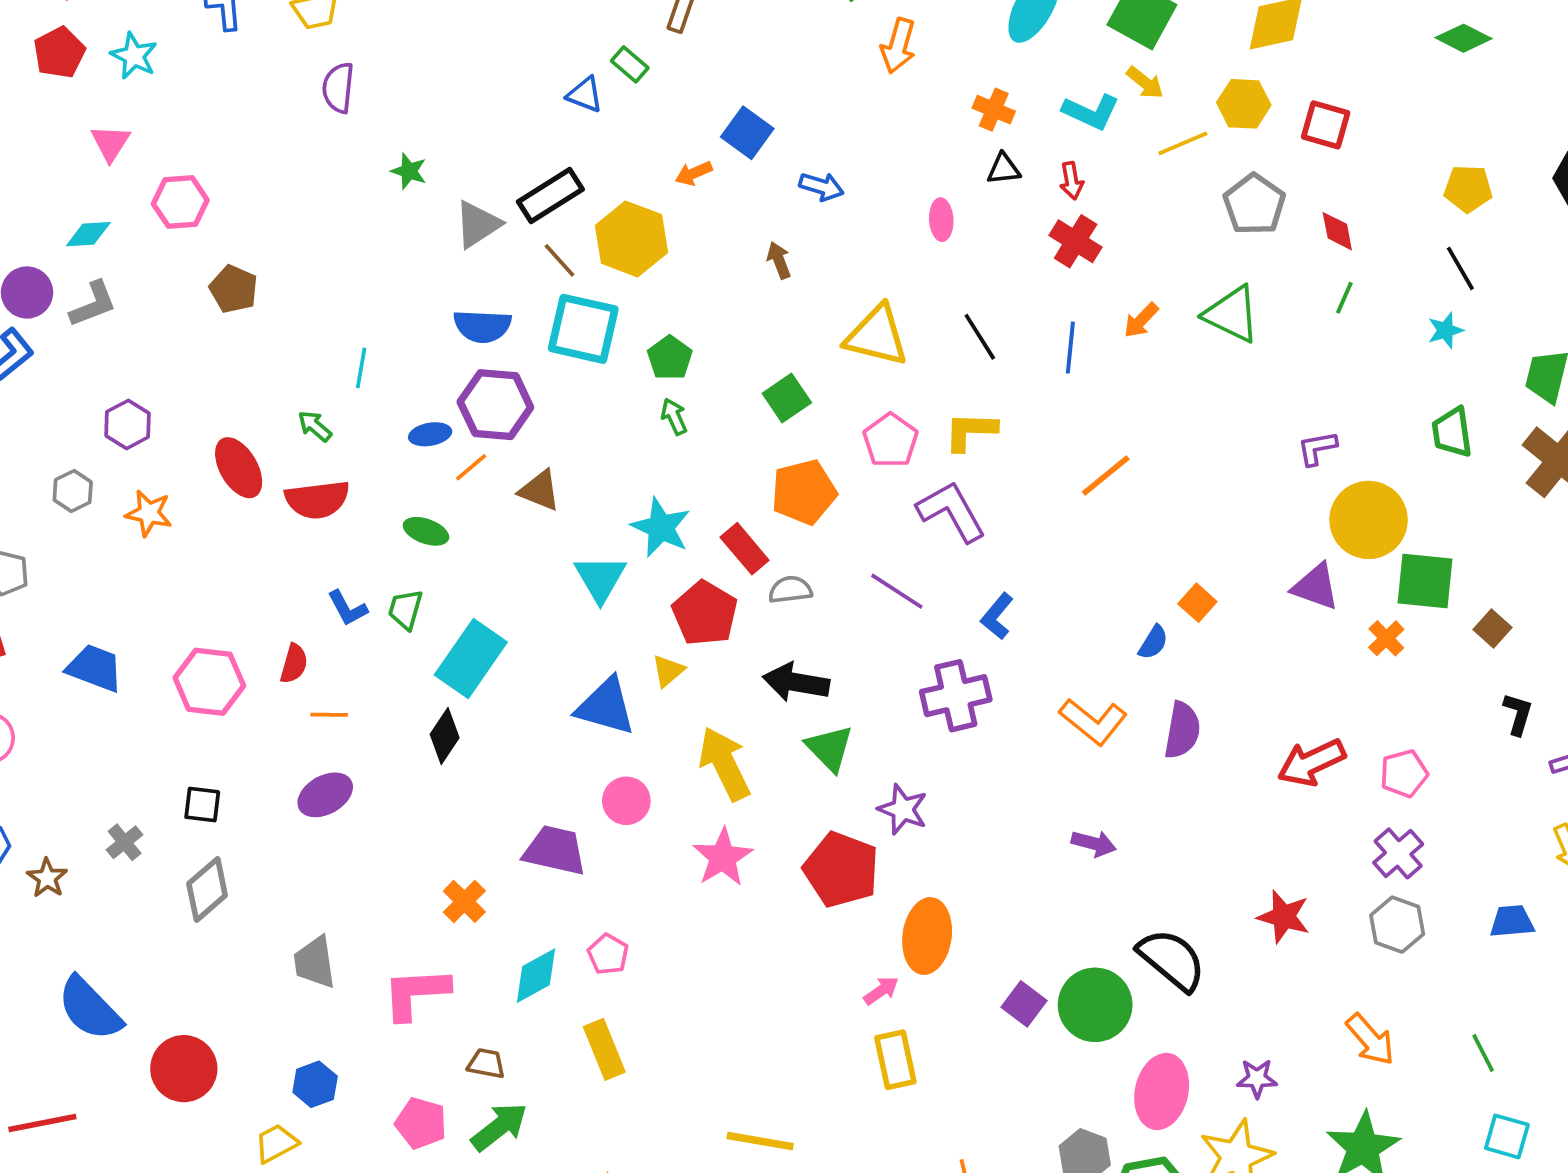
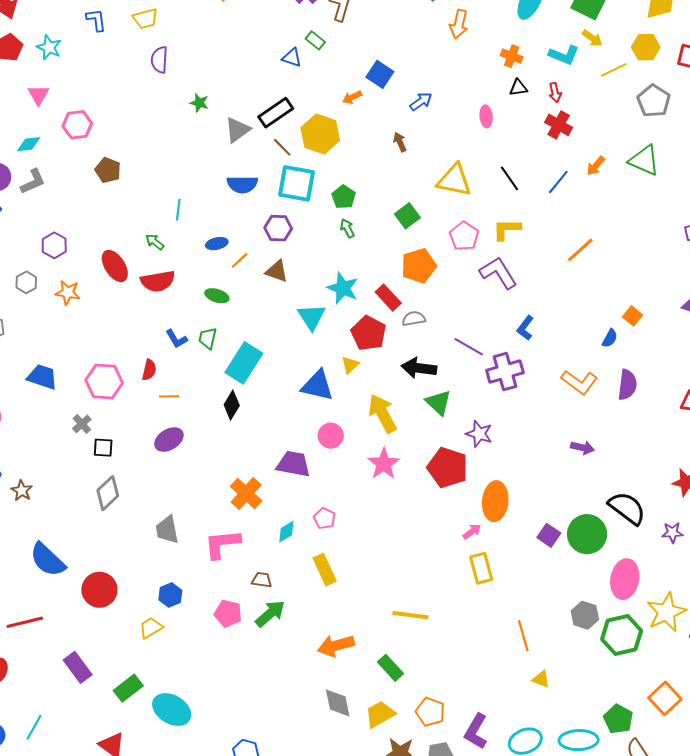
blue arrow: (821, 187) -> (421, 101), turned -50
blue line: (1070, 348) -> (558, 182), turned 36
purple hexagon: (495, 405) -> (278, 228), moved, size x0.7
purple line: (897, 591) -> (469, 347), moved
gray cross: (125, 842) -> (82, 424), moved
orange cross: (464, 901) -> (246, 493), size x1.4
cyan diamond: (536, 976) -> (286, 532), size x0.7
purple star: (1257, 1078) -> (672, 533), moved

